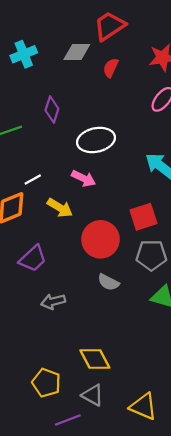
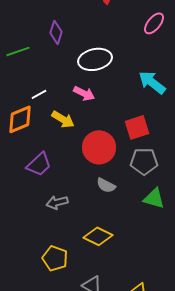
yellow diamond: (95, 359) -> (98, 236), moved, turned -36
yellow pentagon: (46, 383) -> (55, 258), moved

